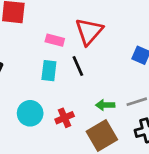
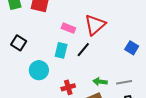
black line: (78, 66) -> (83, 50), turned 56
cyan circle: (30, 113) -> (39, 70), moved

